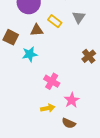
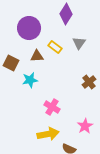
pink star: (72, 100) -> (85, 126), moved
yellow arrow: (48, 108) -> (48, 134), size x1.5

